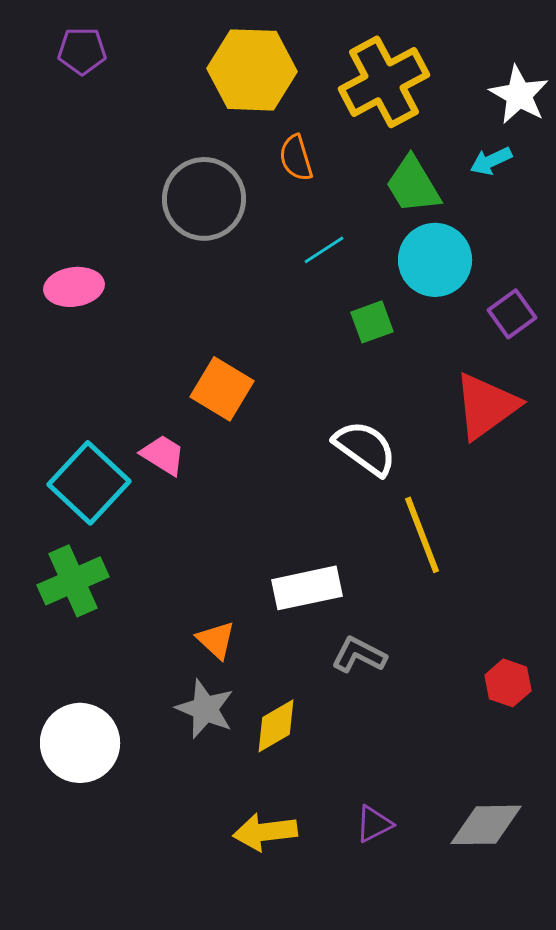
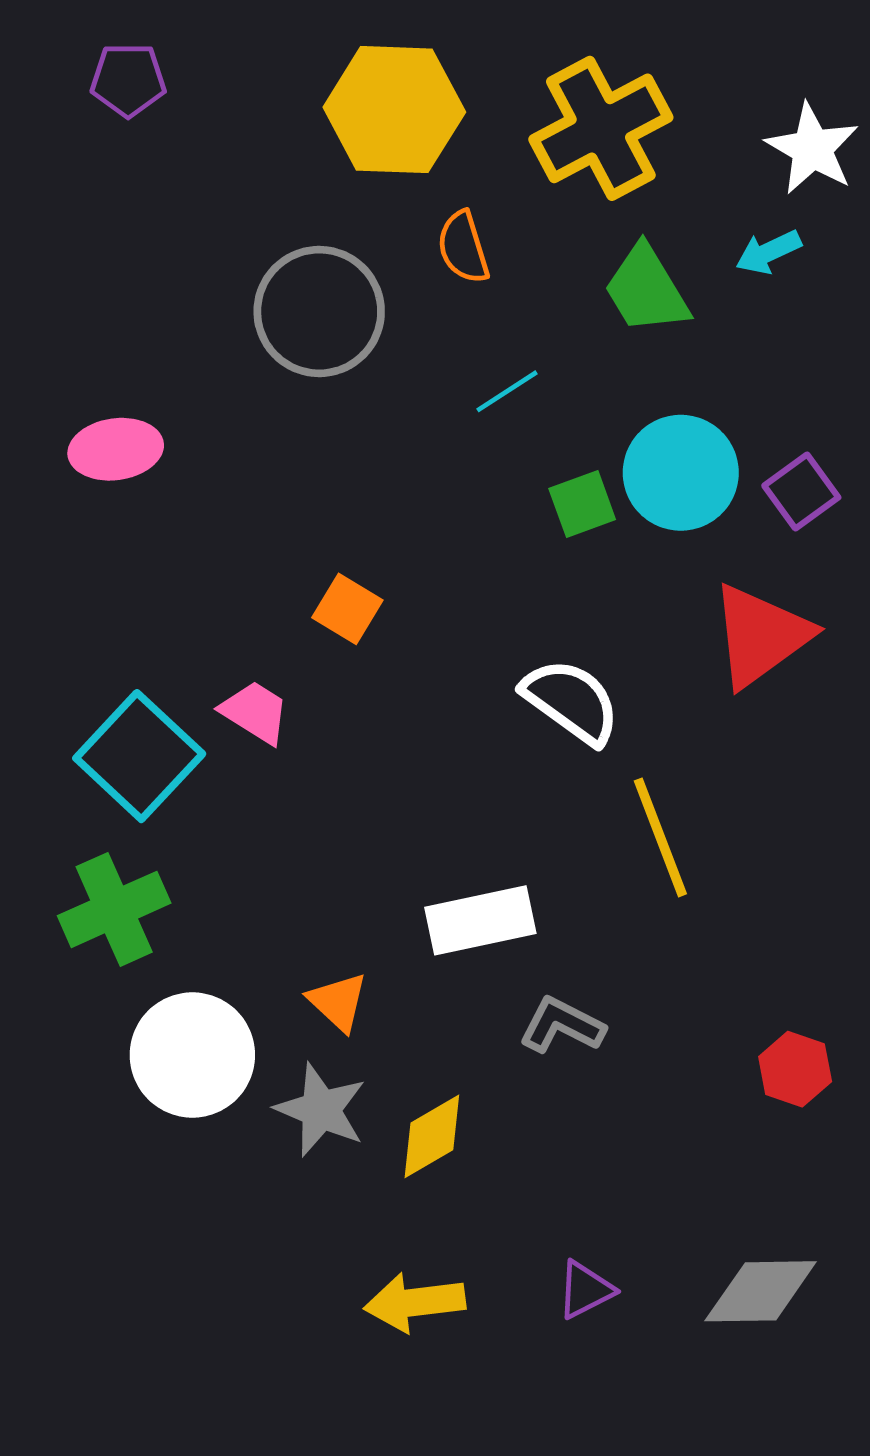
cyan circle: (435, 260) -> (681, 473), moved
orange square: (222, 389) -> (347, 609), size x0.7
white circle: (80, 743) -> (192, 1055), moved

